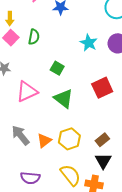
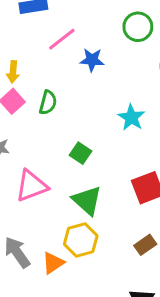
yellow hexagon: (69, 139) -> (81, 240), moved
brown rectangle: (102, 140) -> (145, 245), moved

